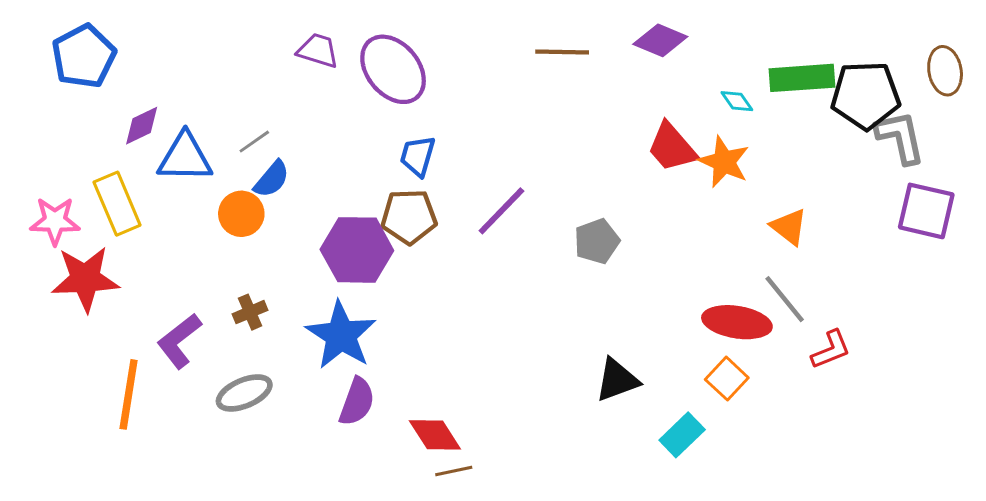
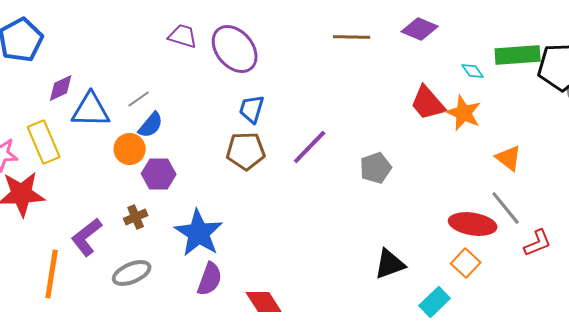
purple hexagon: (357, 250) -> (159, 174), moved, size x0.7

